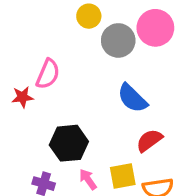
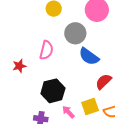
gray circle: (118, 40) -> (75, 33), moved
pink semicircle: (48, 74) -> (46, 50), moved

